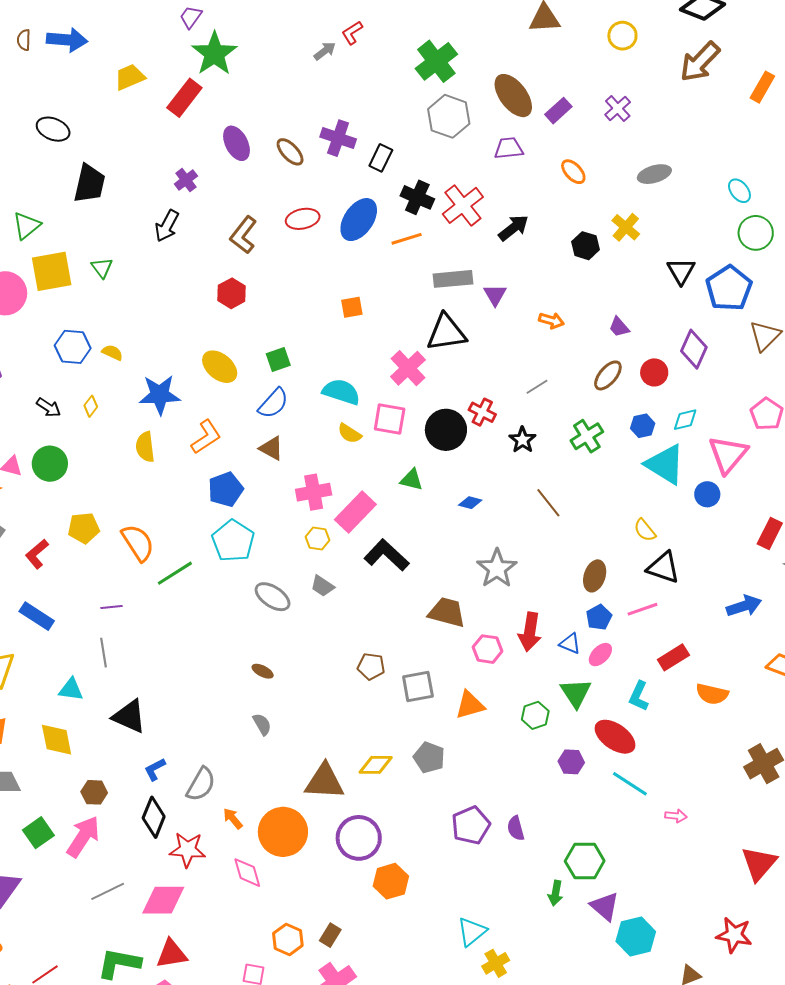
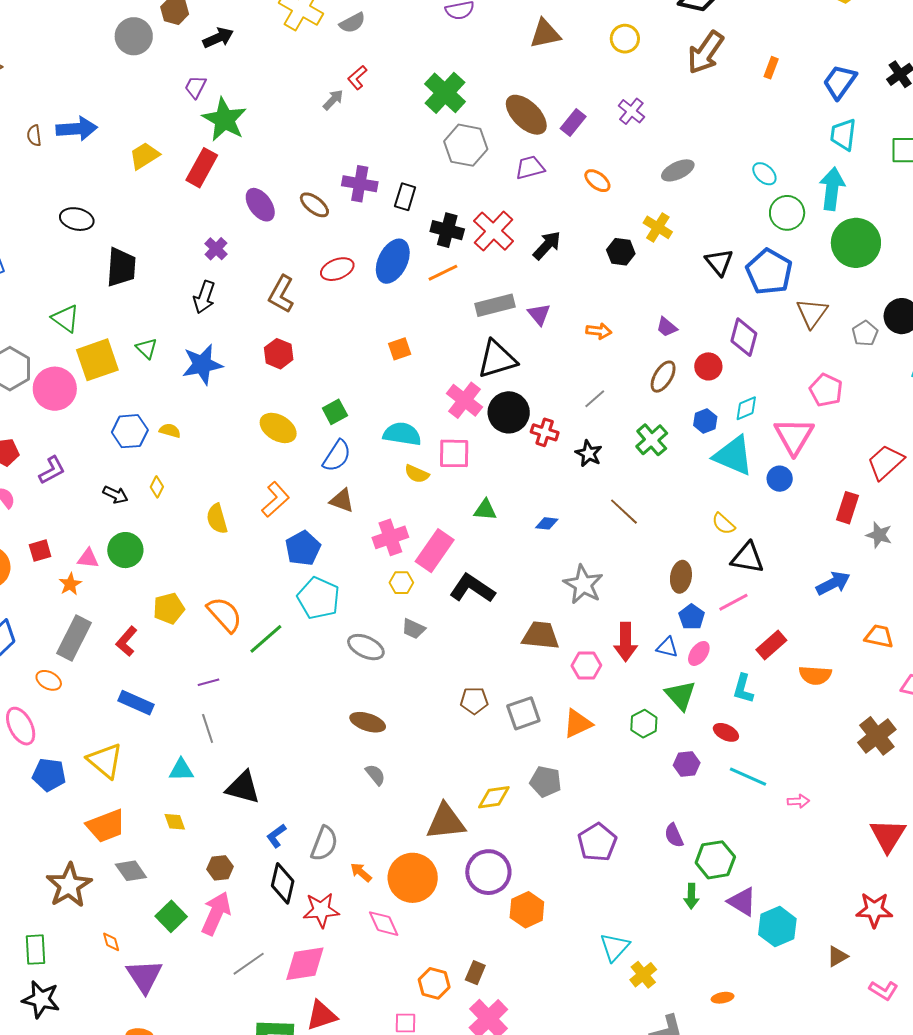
orange rectangle: (762, 87) -> (771, 68), size x0.7
green triangle: (27, 226) -> (66, 318), turned -36
blue star: (160, 395) -> (202, 364), moved
black circle: (446, 430) -> (509, 412), moved
brown ellipse: (263, 671) -> (368, 722), size x1.6
red ellipse: (615, 737) -> (726, 732), size x0.6
yellow diamond: (57, 740) -> (175, 822), size x0.6
purple semicircle: (516, 828) -> (674, 835), moved

